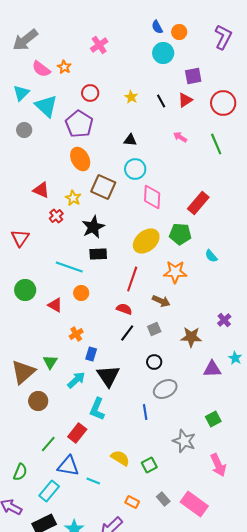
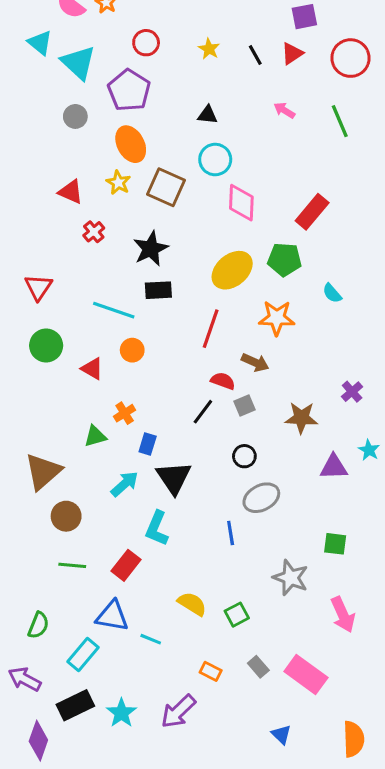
cyan triangle: (21, 93) -> (40, 43), turned -36
gray circle: (24, 130) -> (75, 116), moved
yellow star: (73, 198) -> (118, 183), moved
red triangle: (20, 238) -> (38, 287), moved
red semicircle: (124, 309) -> (223, 381), moved
green triangle: (50, 362) -> (95, 436), moved, turned 42
green square: (213, 419) -> (335, 544), turned 35
green line: (48, 444) -> (72, 565), moved, turned 54

